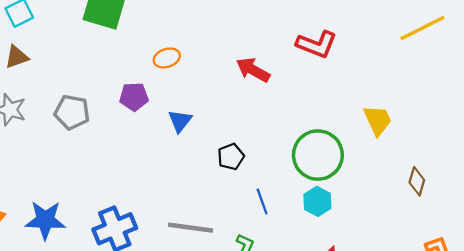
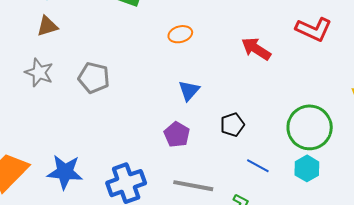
purple pentagon: (134, 97) -> (177, 134), moved, turned 30
blue line: (262, 201) -> (258, 166), turned -45

